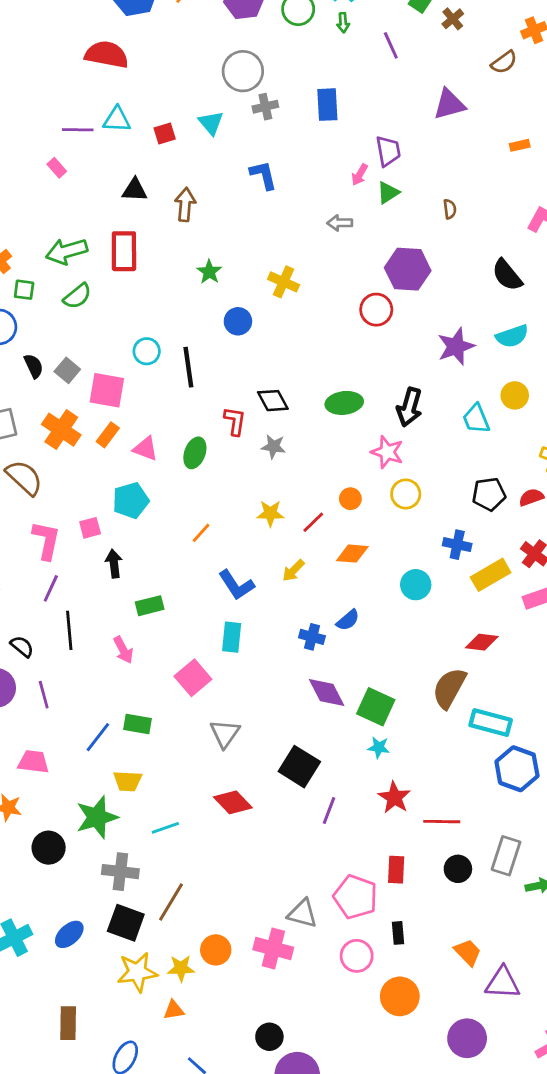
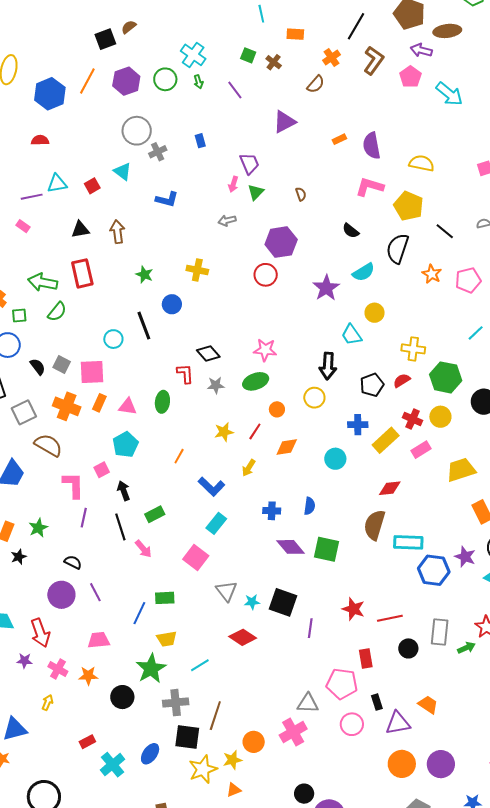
red semicircle: (107, 55) -> (40, 140), size x0.6
blue rectangle: (327, 105) -> (200, 141), size x0.6
blue L-shape: (263, 175) -> (167, 199), turned 130
green arrow: (67, 251) -> (43, 282), turned 40
black semicircle: (507, 275) -> (351, 231), size x0.7
black line: (188, 367) -> (144, 326), moved
green ellipse: (344, 403) -> (256, 381), moved
black arrow: (409, 407) -> (328, 366), moved
pink star: (387, 452) -> (265, 350), moved
blue semicircle: (348, 620) -> (310, 506), moved, turned -30
black line: (69, 630) -> (120, 527), moved
cyan rectangle: (232, 637) -> (216, 523), turned 45
cyan star: (379, 747) -> (252, 602), moved
pink cross: (273, 949) -> (293, 732), turned -32
purple triangle: (503, 983) -> (398, 723), moved
orange circle: (400, 996) -> (402, 764), moved

